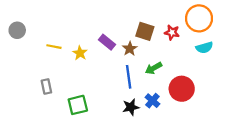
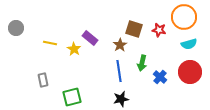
purple rectangle: (107, 42) -> (90, 38), moved
green arrow: (154, 68) -> (142, 63), turned -49
red circle: (182, 89) -> (190, 72), moved
blue cross: (152, 101) -> (160, 77), moved

